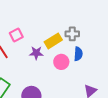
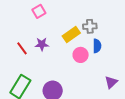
pink square: (16, 35) -> (39, 11), moved
purple star: (36, 53) -> (42, 44), moved

